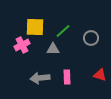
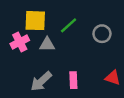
gray triangle: (53, 49) -> (47, 44), moved
gray arrow: (40, 78) -> (41, 81), turned -36

